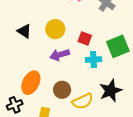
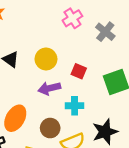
cyan cross: (93, 60) -> (75, 106), moved

